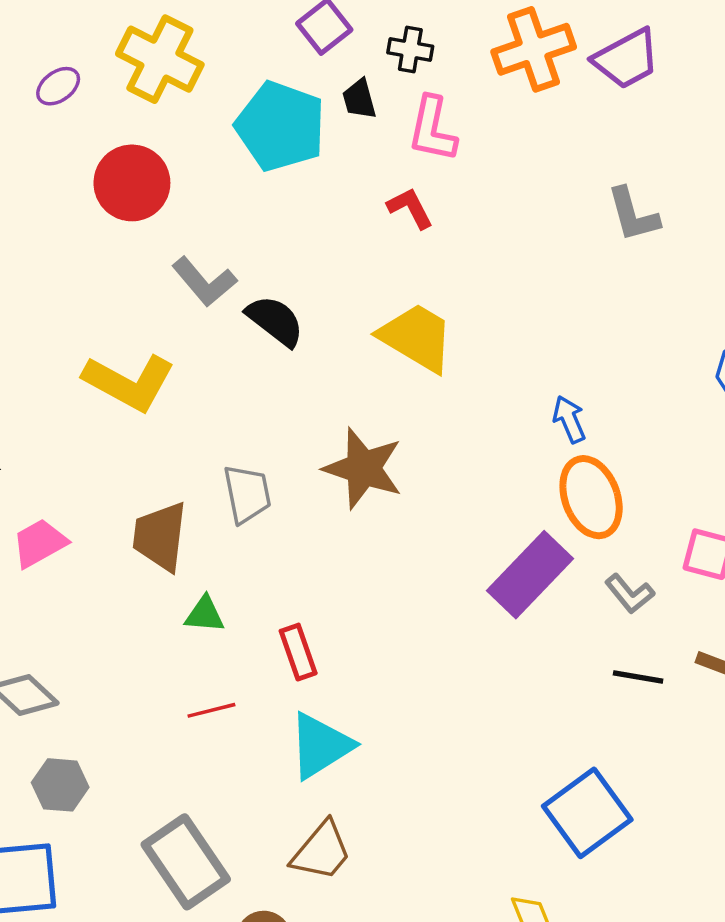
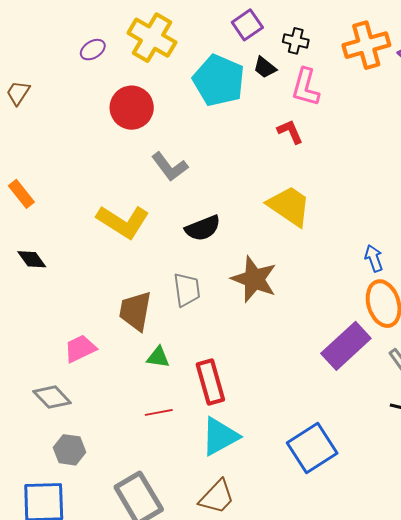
black trapezoid: (359, 99) -> (265, 68), turned -40
black semicircle: (275, 321) -> (203, 228), moved, turned 117
pink trapezoid: (39, 543) -> (80, 349), moved
red rectangle: (298, 652) -> (210, 382), size x1.4
blue square: (587, 813) -> (312, 448), moved

